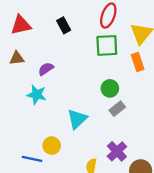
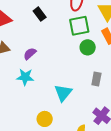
green circle: (110, 88) -> (88, 47), moved
gray rectangle: (117, 109) -> (96, 79), turned -32

